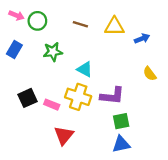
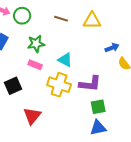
blue arrow: (142, 39) -> (112, 48), moved
pink rectangle: (52, 105) -> (35, 65), moved
red triangle: (64, 135) -> (32, 116), moved

